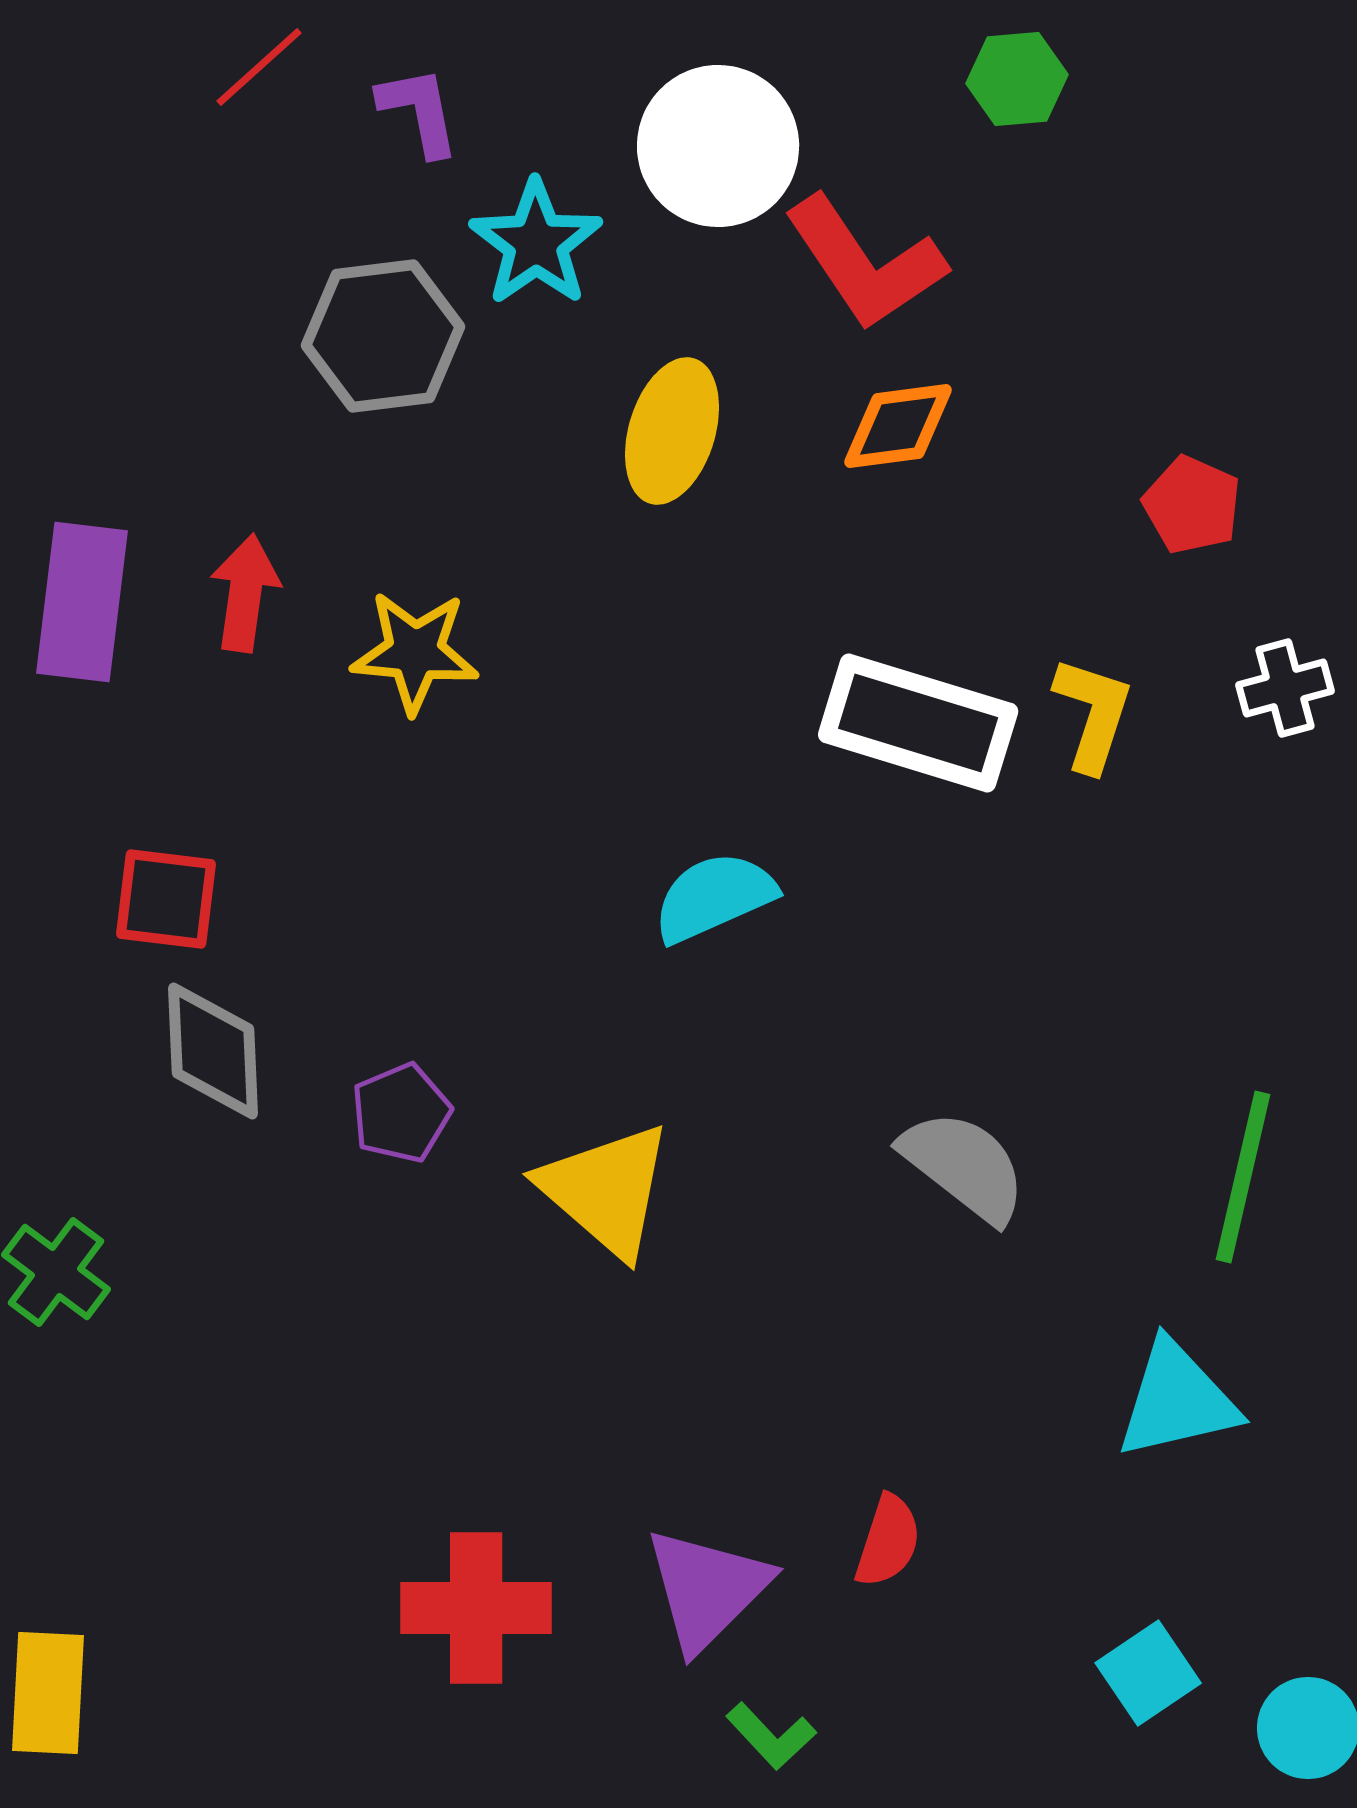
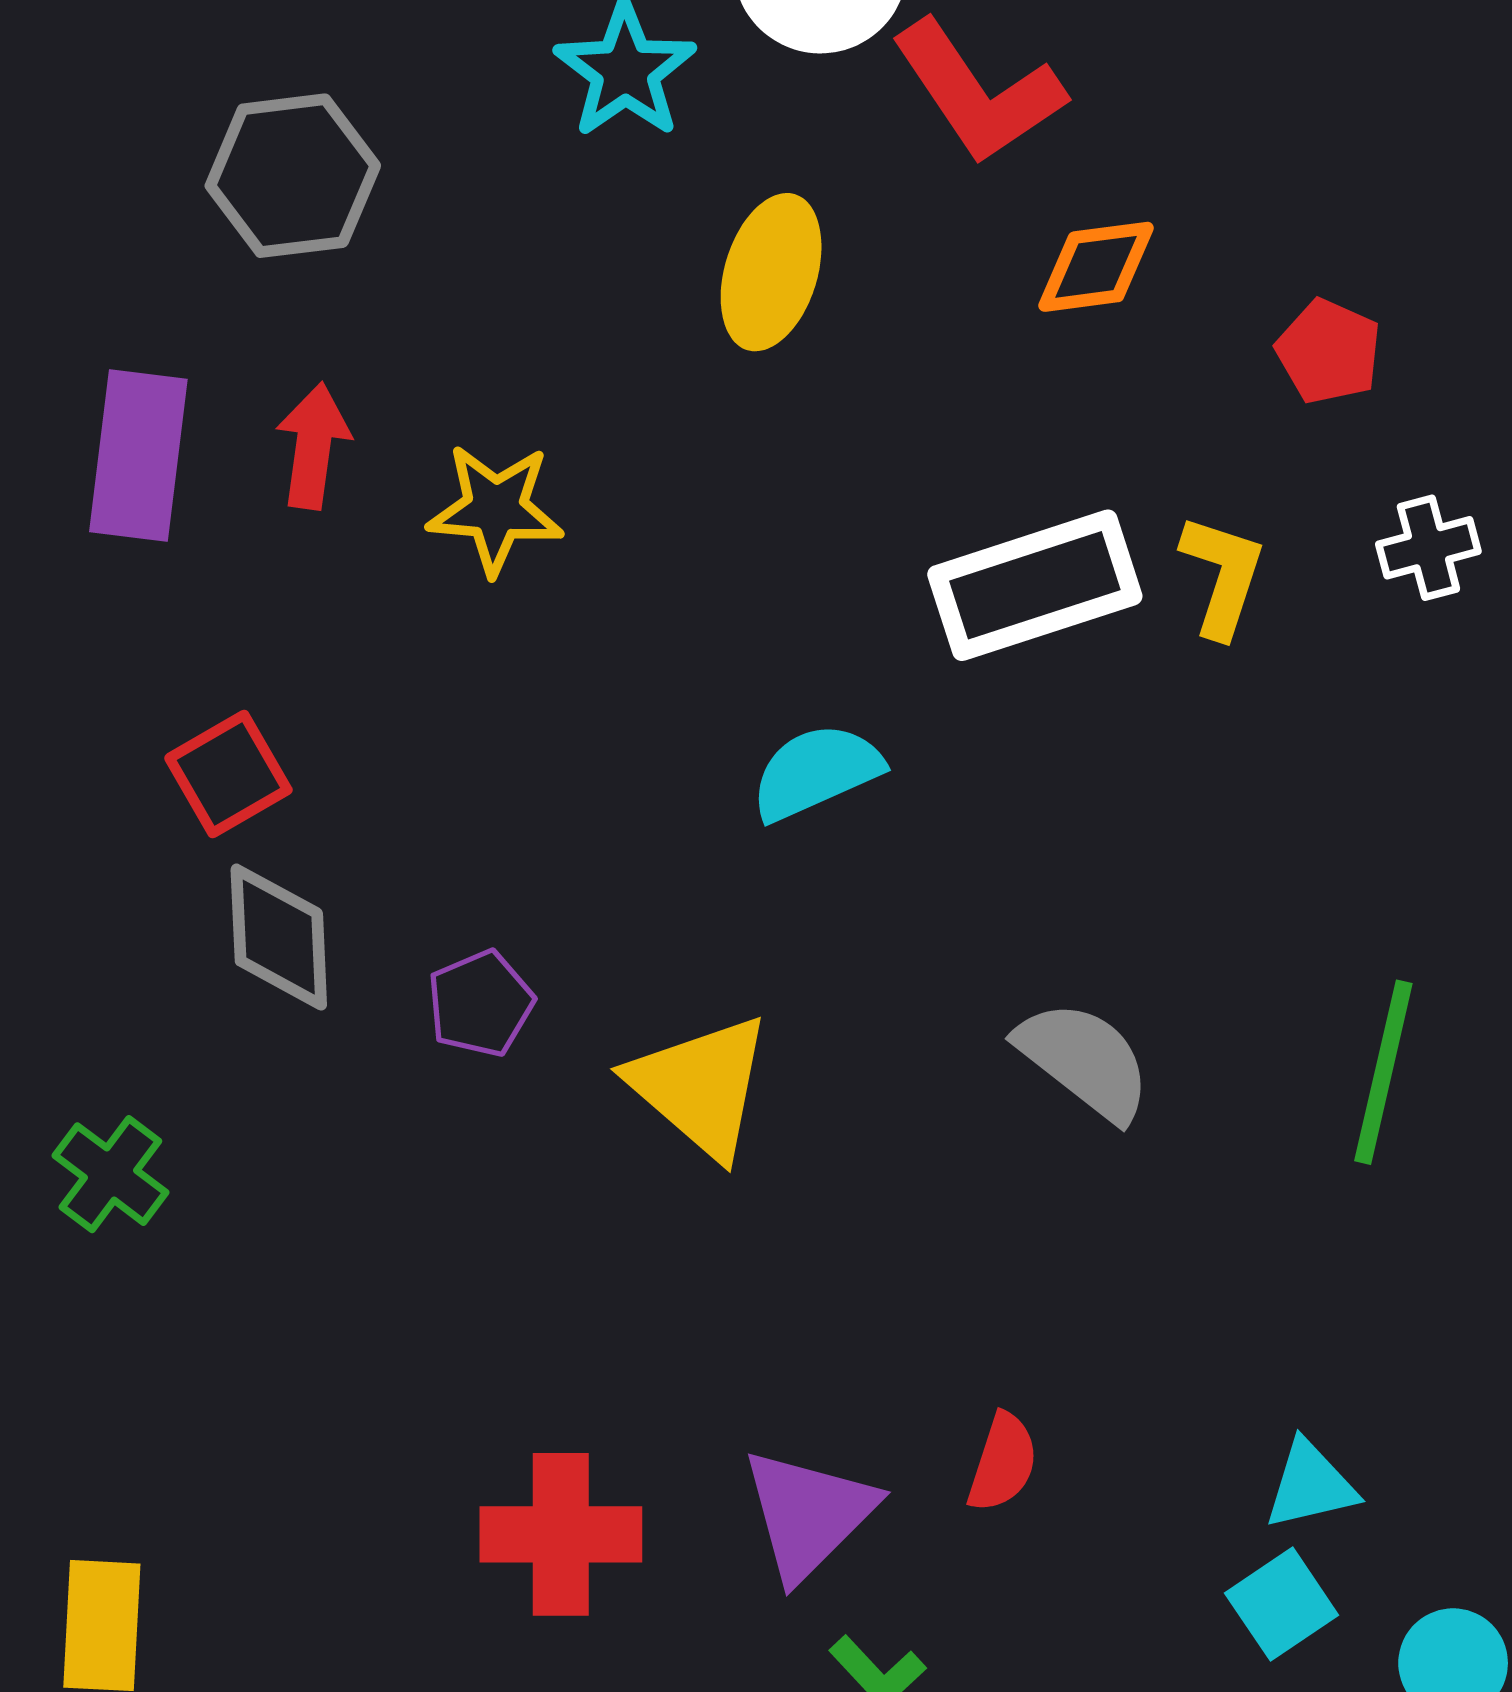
gray hexagon: (383, 336) -> (293, 176), moved
orange diamond: (898, 426) -> (1096, 267), moved
white rectangle: (918, 723) -> (1035, 585), turned -35
red square: (166, 899) -> (228, 774), turned -37
cyan triangle: (1177, 1400) -> (1310, 1485), moved, size x0.7

